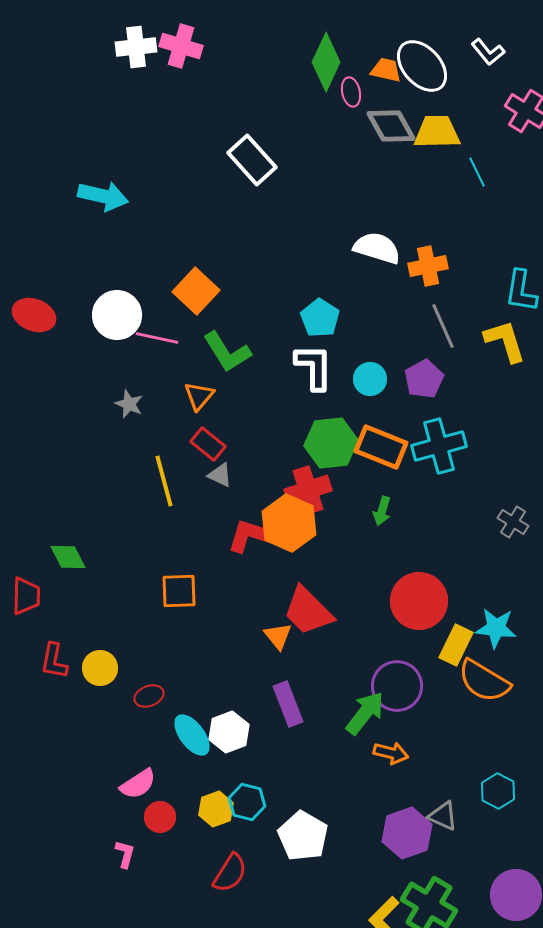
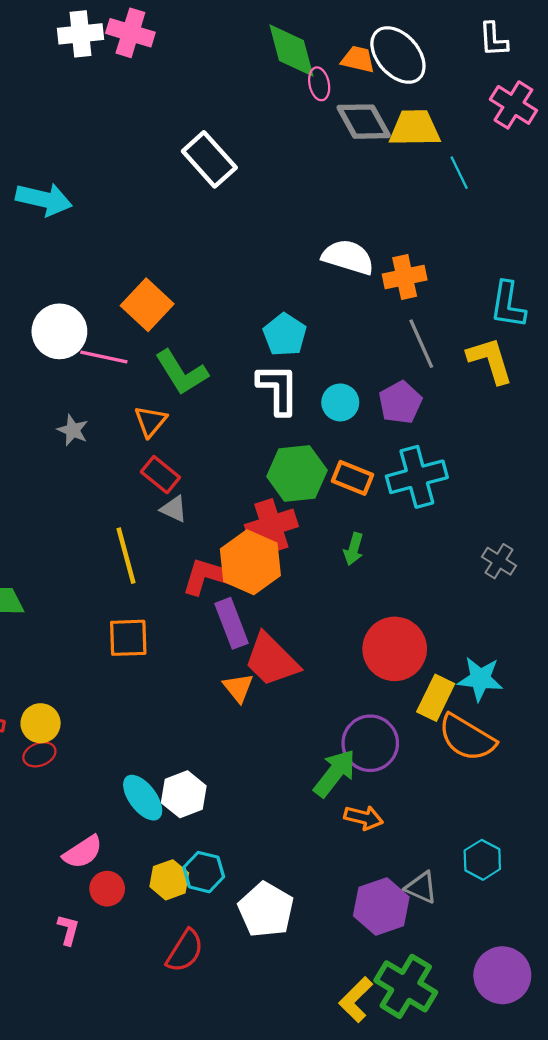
white L-shape: (488, 52) -> (493, 39), moved, turned 36
green diamond: (326, 62) -> (291, 51), turned -40
orange rectangle: (381, 447) -> (352, 478), size x0.7
yellow line: (164, 481) -> (126, 556), moved
red ellipse: (149, 696) -> (39, 754), moved
purple rectangle: (288, 704) -> (231, 623), moved

